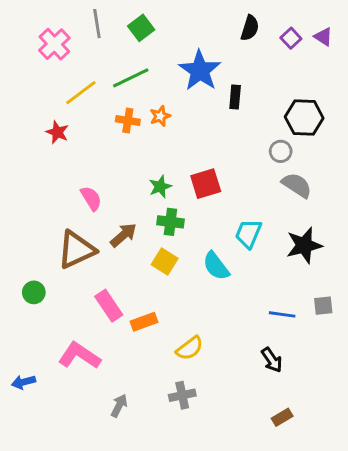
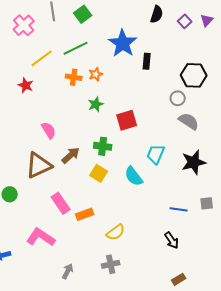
purple triangle: (323, 37) -> (207, 20), turned 40
green star: (160, 187) -> (96, 104), moved

